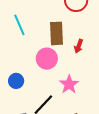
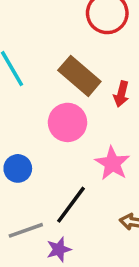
brown rectangle: (56, 33) -> (79, 76), turned -40

